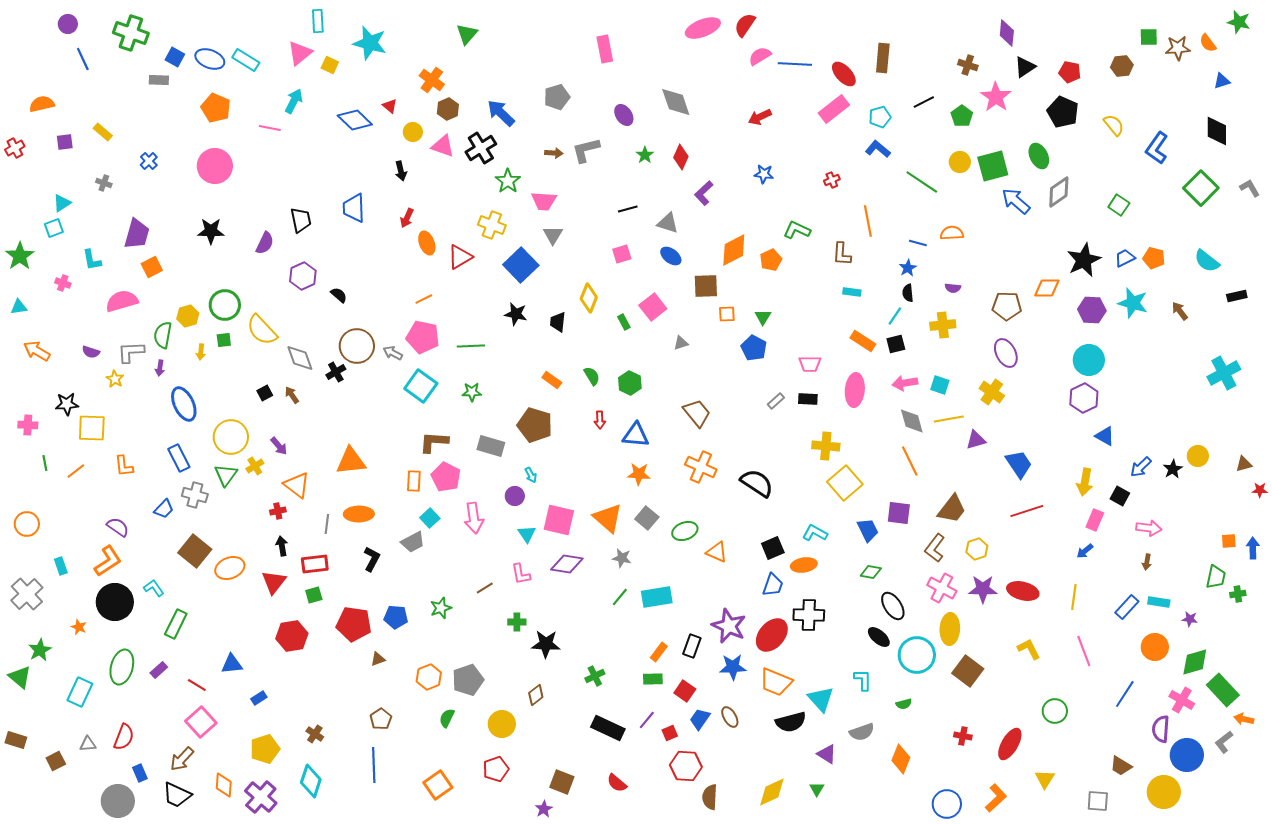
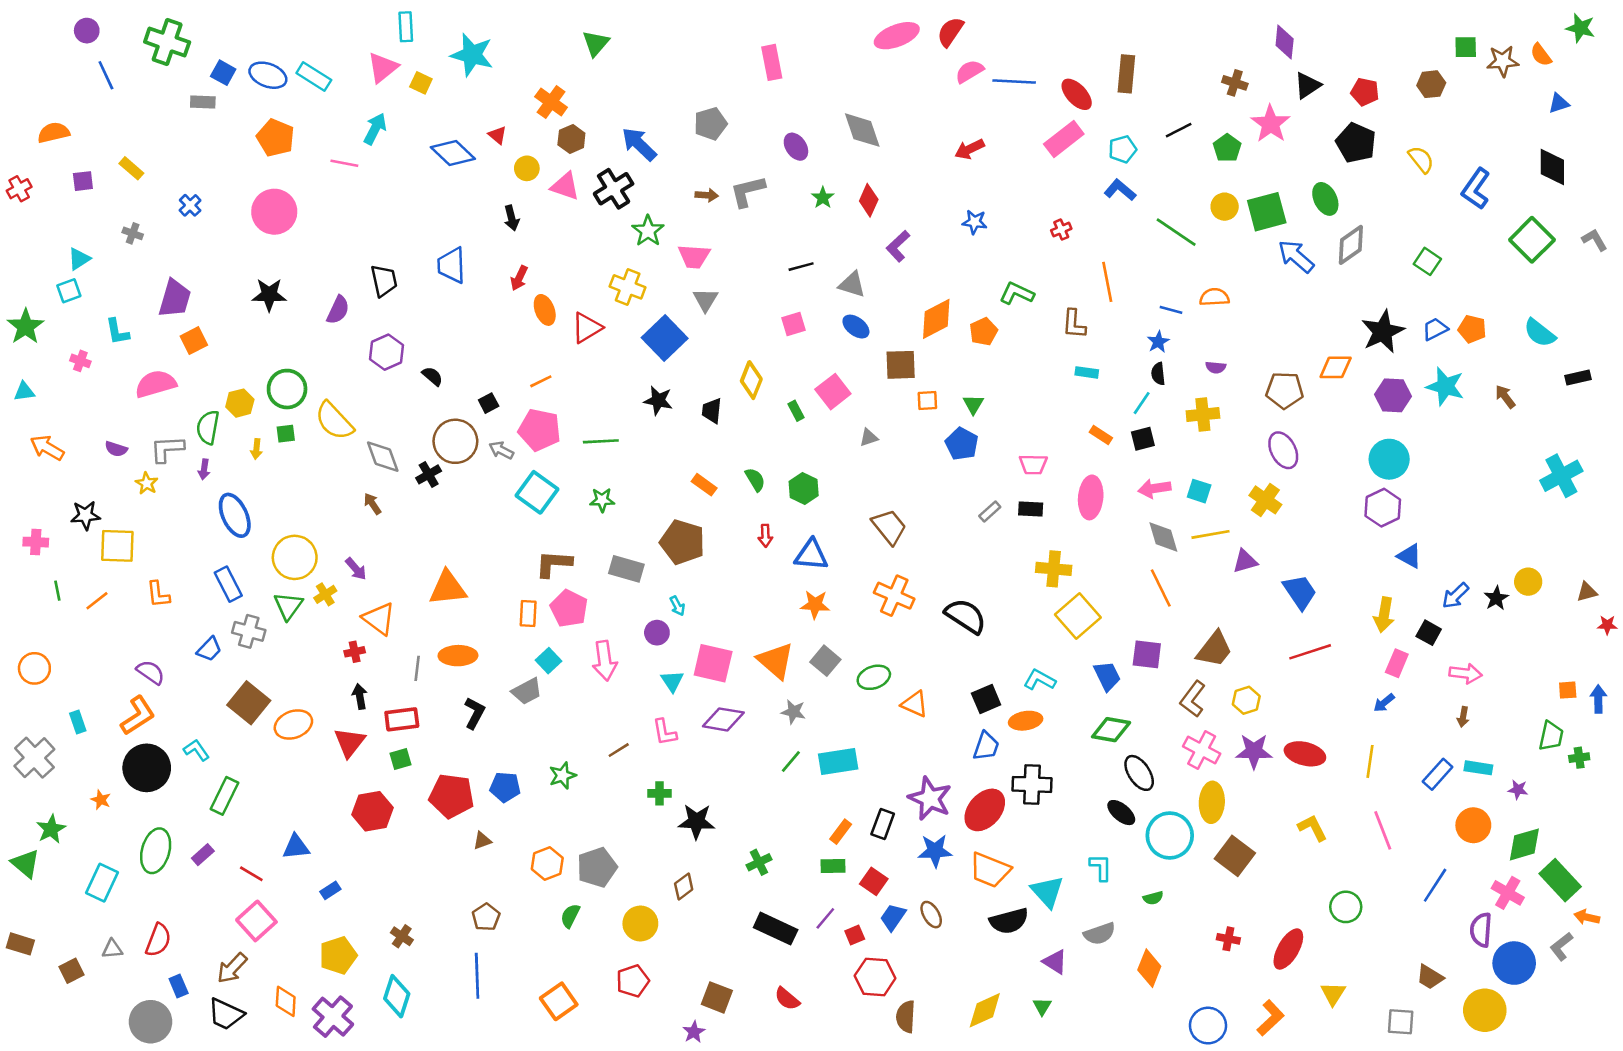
orange rectangle: (863, 341) -> (1101, 435), size x0.7
black square: (265, 393) -> (489, 403), moved
green diamond: (871, 572) -> (1111, 730), size x1.4

